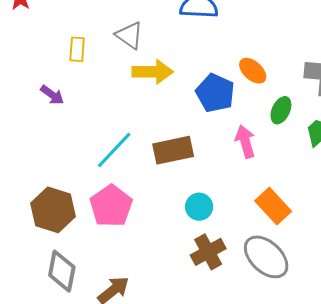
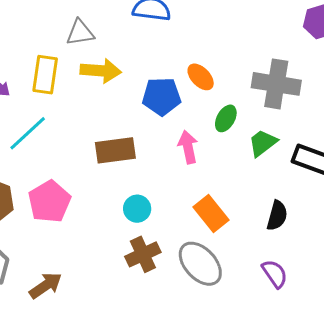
gray triangle: (129, 35) -> (80, 33), turned -48
yellow rectangle: (77, 49) -> (45, 75), moved, size x1.5
blue pentagon: (215, 93) -> (162, 96), turned -30
cyan line: (114, 150) -> (28, 133), moved

